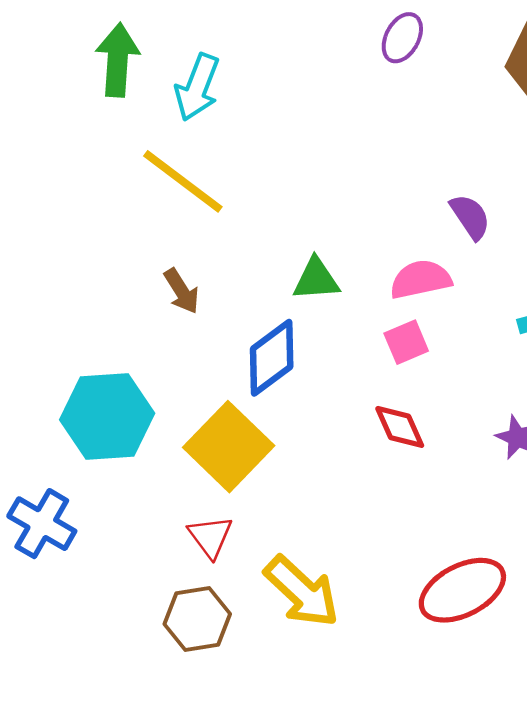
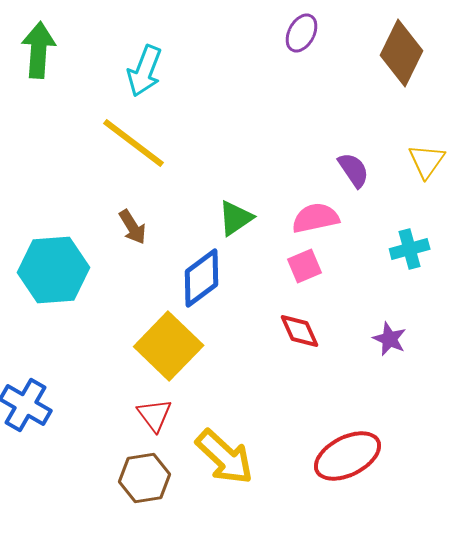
green arrow: (118, 60) -> (39, 50), moved
green triangle: (316, 279) -> (236, 218), turned -30
cyan hexagon: (107, 417) -> (54, 270), moved

